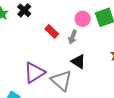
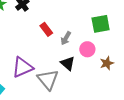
pink circle: (83, 19) -> (87, 49), moved

